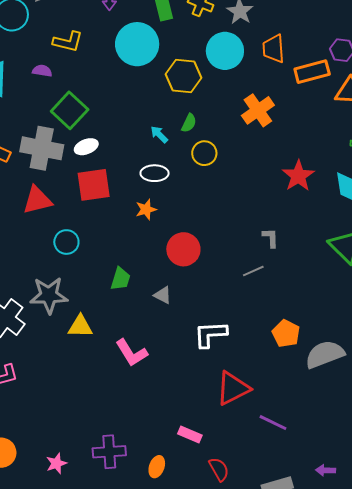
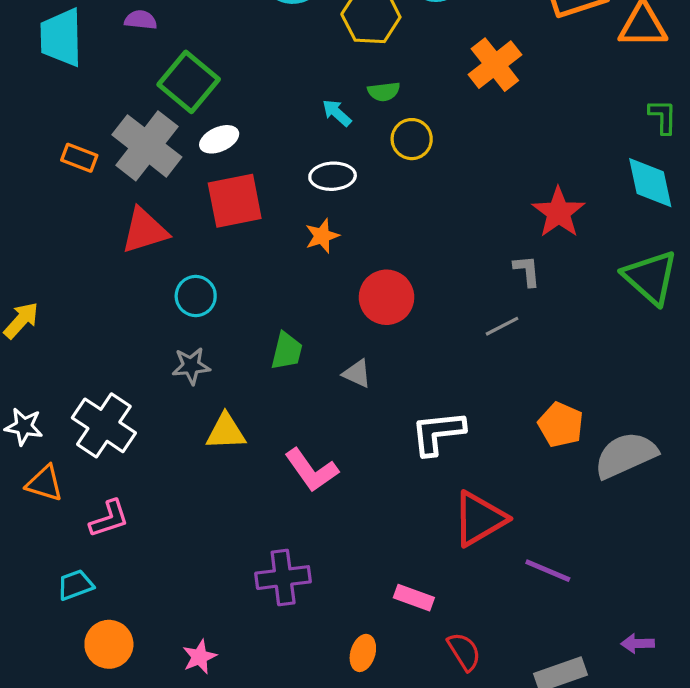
green semicircle: (189, 123) -> (384, 92), turned 60
gray cross: (42, 148) -> (147, 146), turned 30
red star: (298, 176) -> (559, 212), moved
gray star: (49, 295) -> (191, 366), moved, size x0.6
purple cross: (109, 452) -> (283, 578), moved

